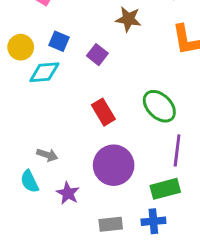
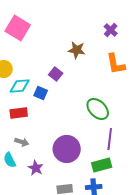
blue square: (59, 41) -> (41, 93), moved
red rectangle: (103, 112) -> (19, 113), moved, turned -66

